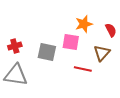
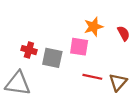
red cross: (15, 46) -> (29, 50), moved, turned 32
brown triangle: (102, 53) -> (118, 82), moved

